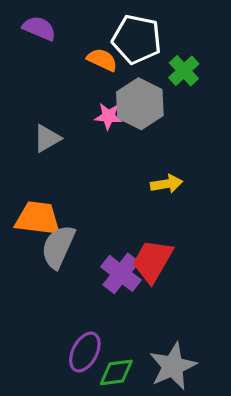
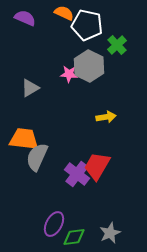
orange semicircle: (102, 60) -> (64, 13), moved
gray star: (173, 366) -> (110, 233), size x0.7

